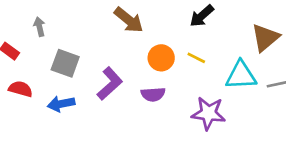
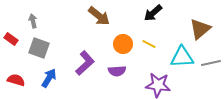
gray square: (65, 63) -> (39, 48), moved
red semicircle: (21, 89) -> (16, 80), moved
blue arrow: (61, 104) -> (49, 78), turned 132

